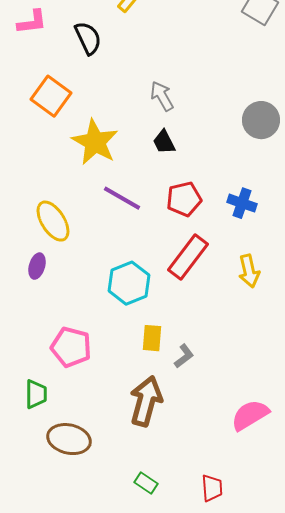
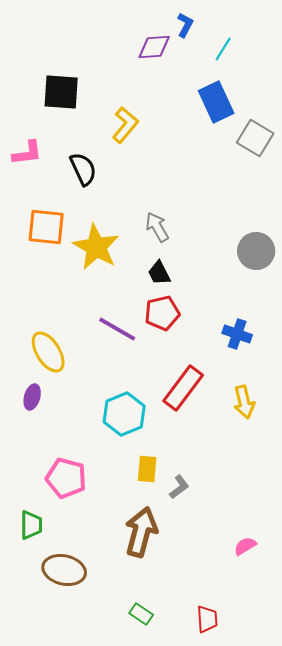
orange square: (51, 96) -> (46, 227), turned -30
yellow star: (95, 142) -> (96, 247), moved
red pentagon: (184, 199) -> (162, 313), moved
pink semicircle: (250, 415) -> (245, 546), size x0.6

